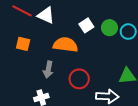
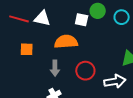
white square: (86, 25) -> (82, 20), turned -32
green circle: (109, 28) -> (98, 11), moved

